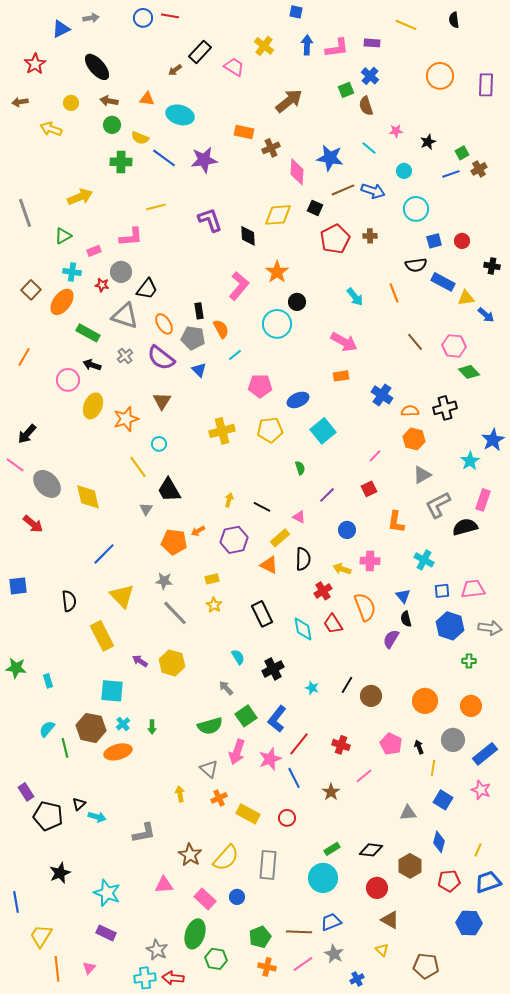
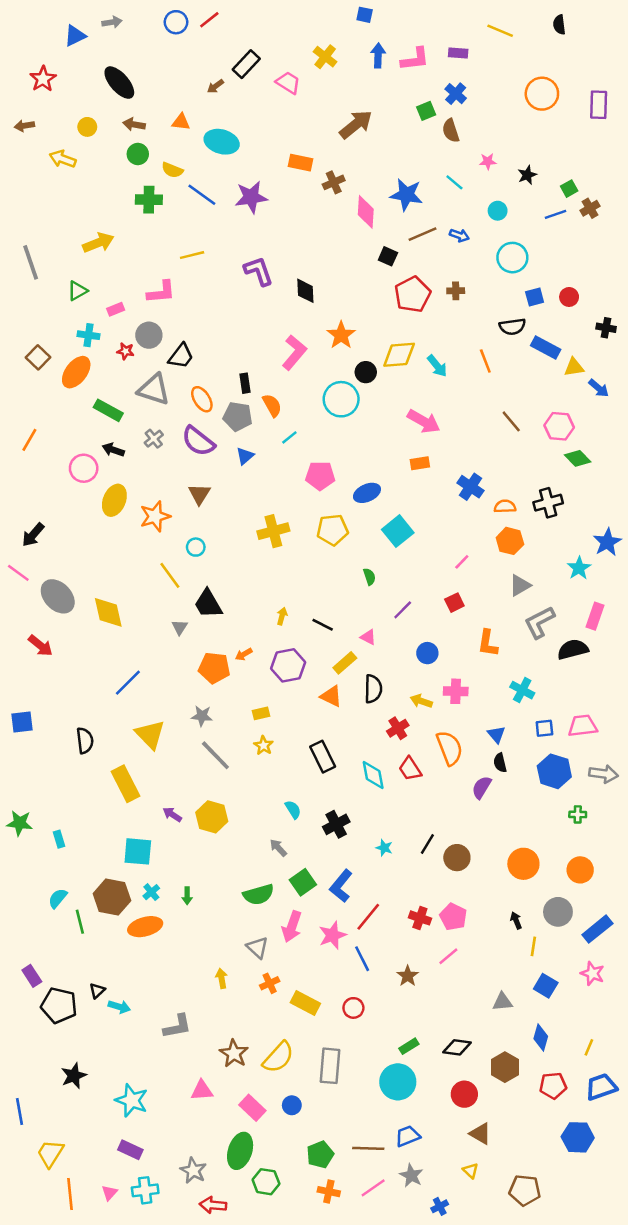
red line: (170, 16) -> (209, 20), turned -48
blue arrow: (373, 191) -> (459, 235), size x0.7
yellow diamond: (278, 215) -> (399, 355), moved
blue triangle: (199, 370) -> (245, 456), turned 35
pink pentagon: (391, 744) -> (453, 917), moved
cyan cross: (145, 978) -> (145, 1190), moved

